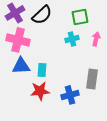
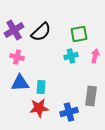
pink cross: (18, 40) -> (17, 57), size x0.6

